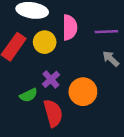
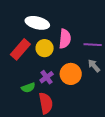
orange circle: (83, 92) -> (71, 74), moved

